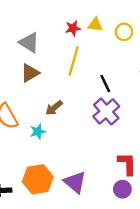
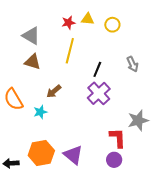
brown triangle: (30, 73) -> (32, 62), turned 48
black line: (105, 83) -> (97, 69), turned 49

